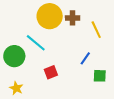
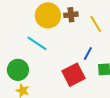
green circle: (14, 56) -> (18, 70), moved
red square: (51, 72) -> (73, 75), moved, size x1.6

